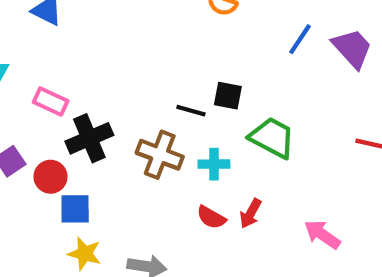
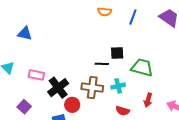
blue line: (300, 39) -> (133, 17), moved
red circle: (50, 177) -> (72, 105), moved
red arrow: (251, 213) -> (148, 100), moved

